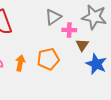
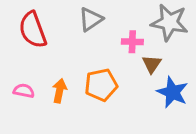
gray triangle: (53, 17) -> (91, 19), moved

